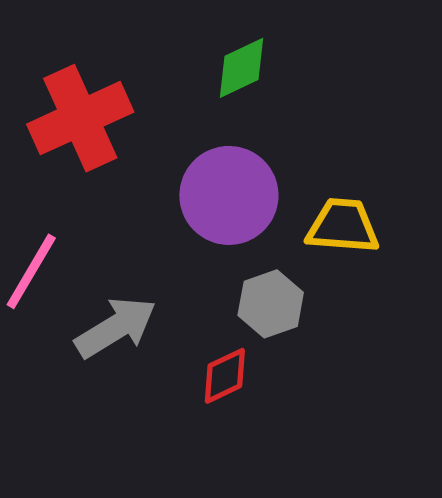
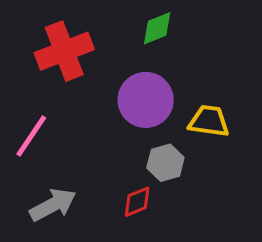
gray arrow: (116, 327) -> (53, 205), moved

